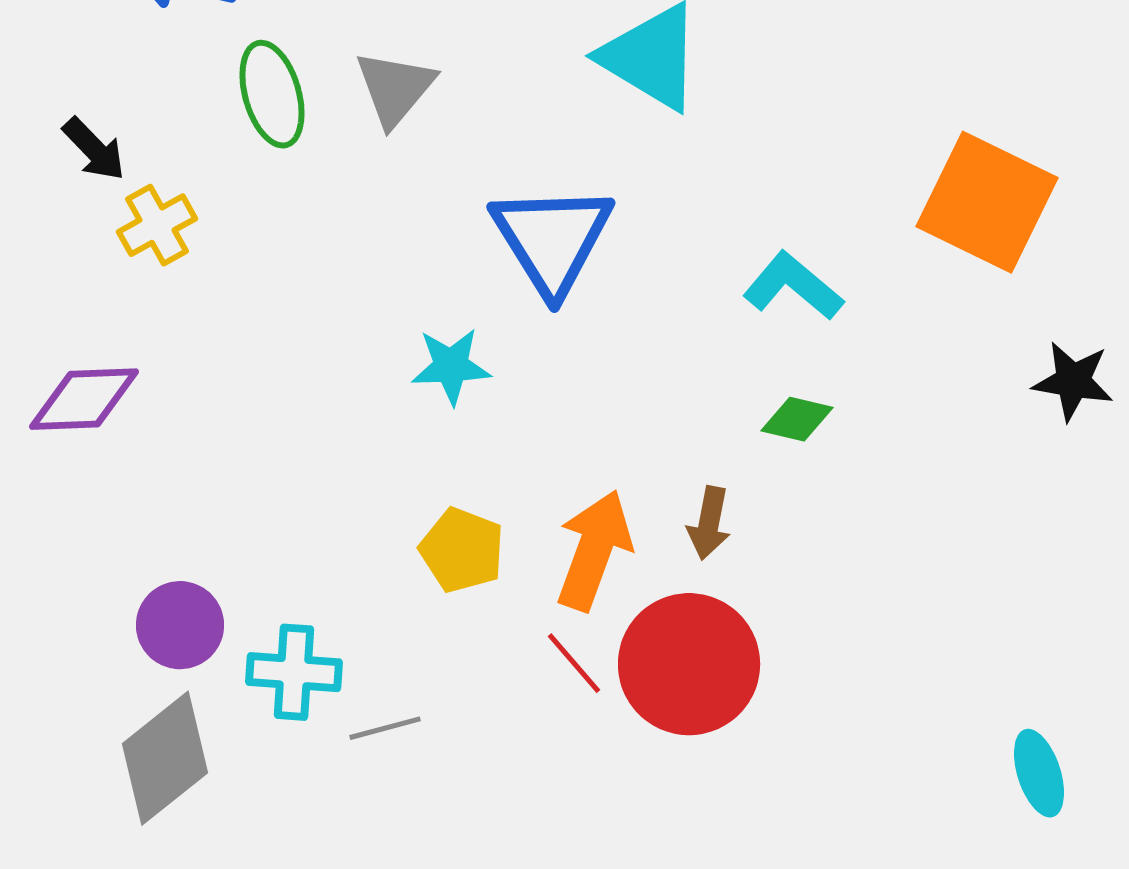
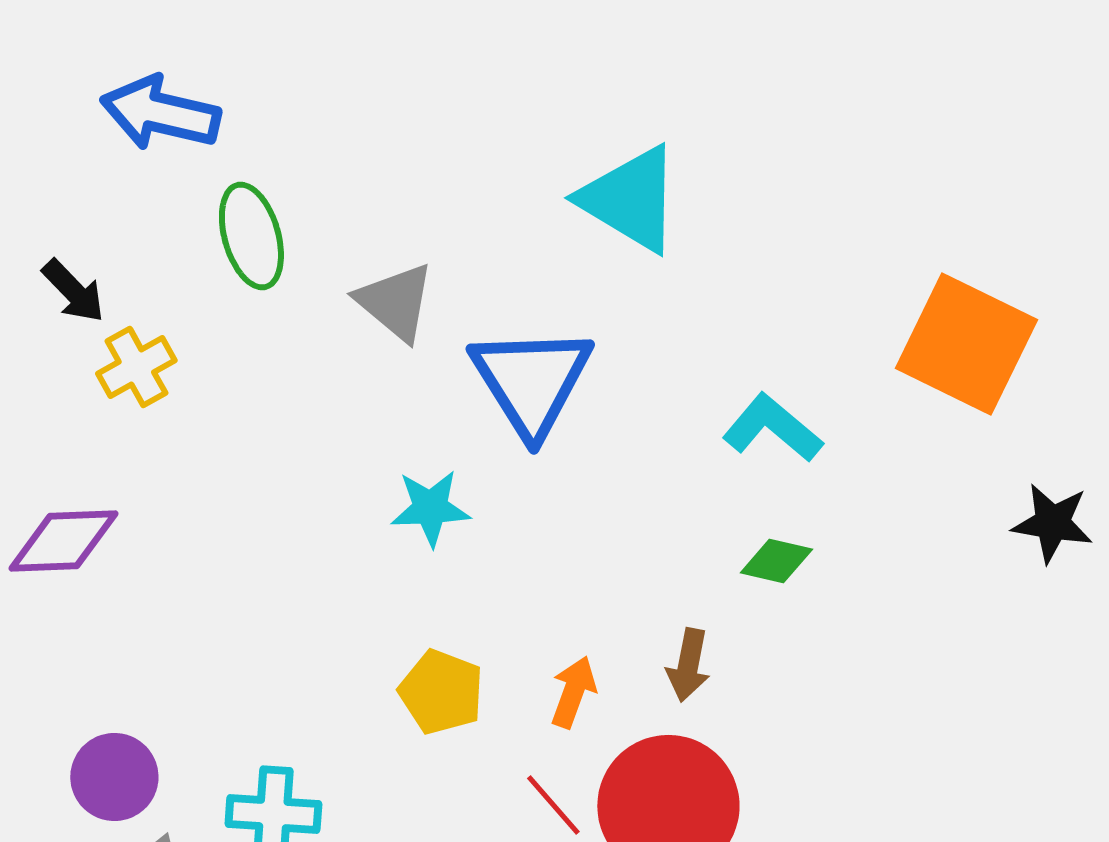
gray triangle: (395, 88) -> (395, 302), moved, turned -30
orange arrow: (594, 550) -> (573, 692), size x0.6
purple circle: (180, 625) -> (114, 777), moved

